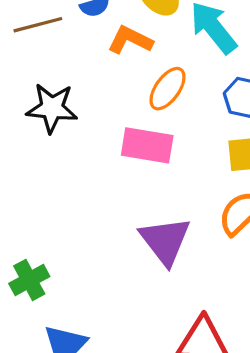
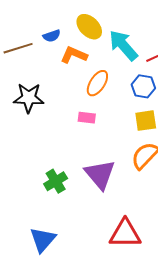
pink rectangle: (147, 145) -> (87, 118), size x0.6
green cross: (29, 280) -> (56, 181), moved

